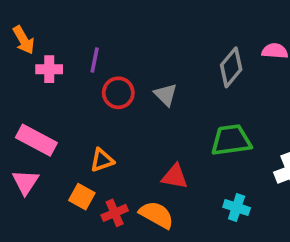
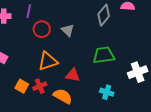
orange triangle: (102, 160) -> (48, 61), moved, size x1.5
red cross: (115, 213) -> (40, 86), moved

